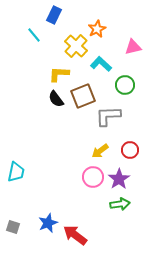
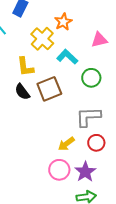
yellow L-shape: (59, 74) -> (25, 67), turned -100
gray L-shape: (108, 116) -> (88, 117), moved

